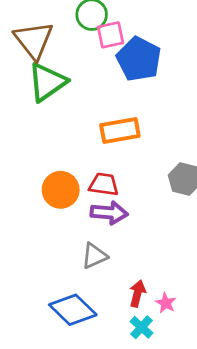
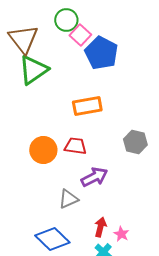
pink square: (111, 35) -> (80, 35), turned -35
purple arrow: (109, 213) -> (94, 177), moved, turned -32

